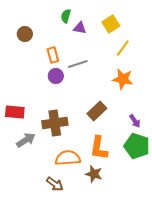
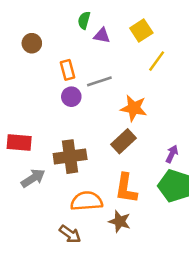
orange star: (123, 79) -> (134, 108), moved
purple arrow: (135, 121) -> (172, 154), turned -120

